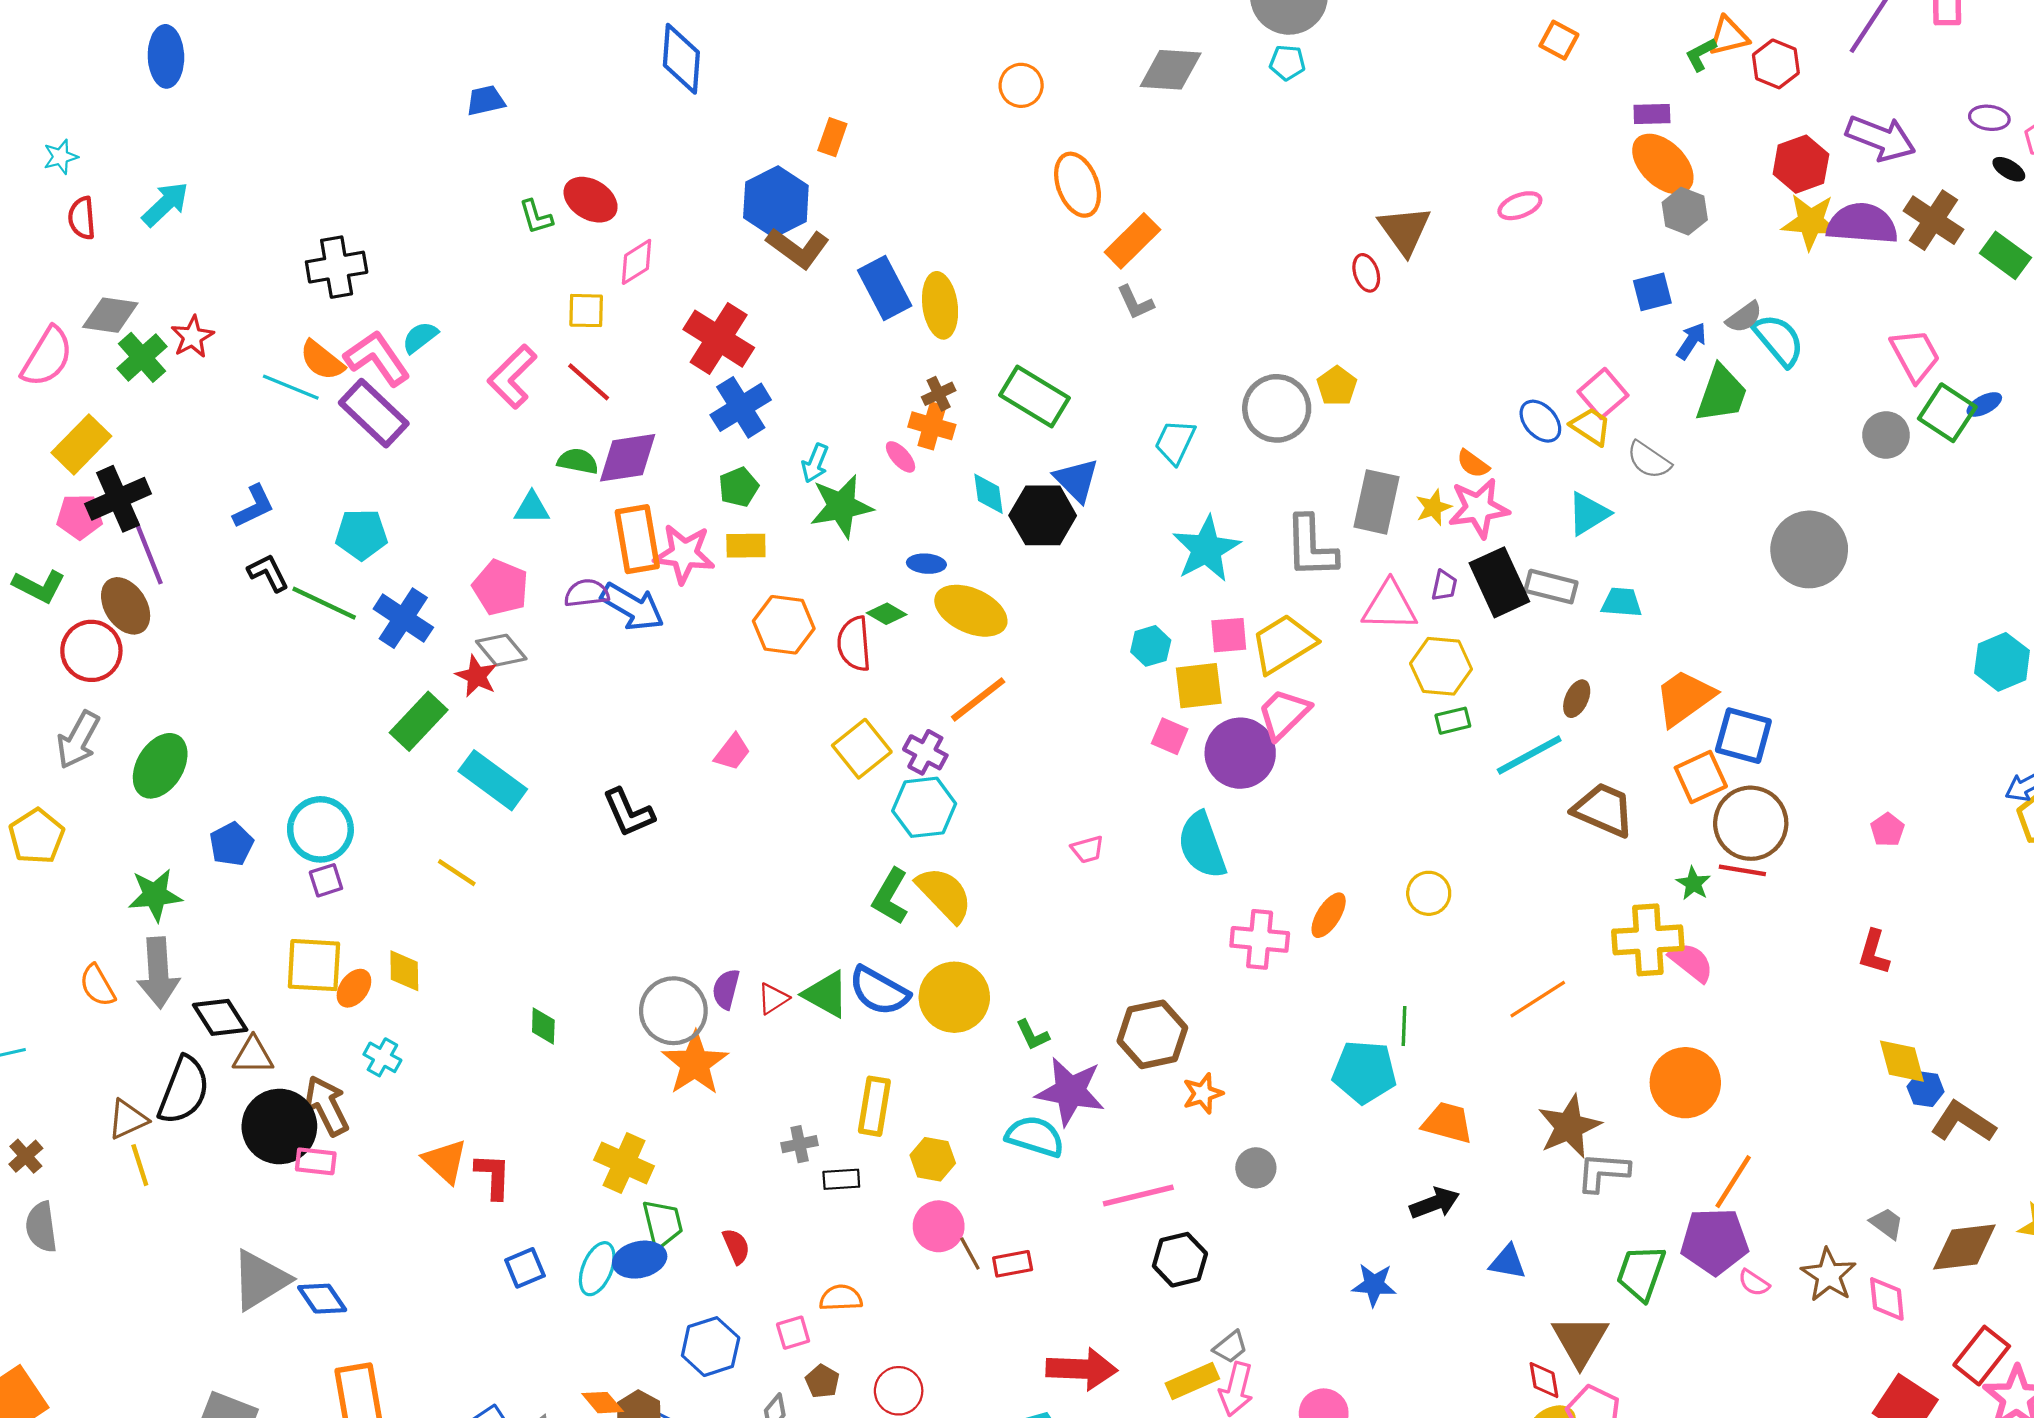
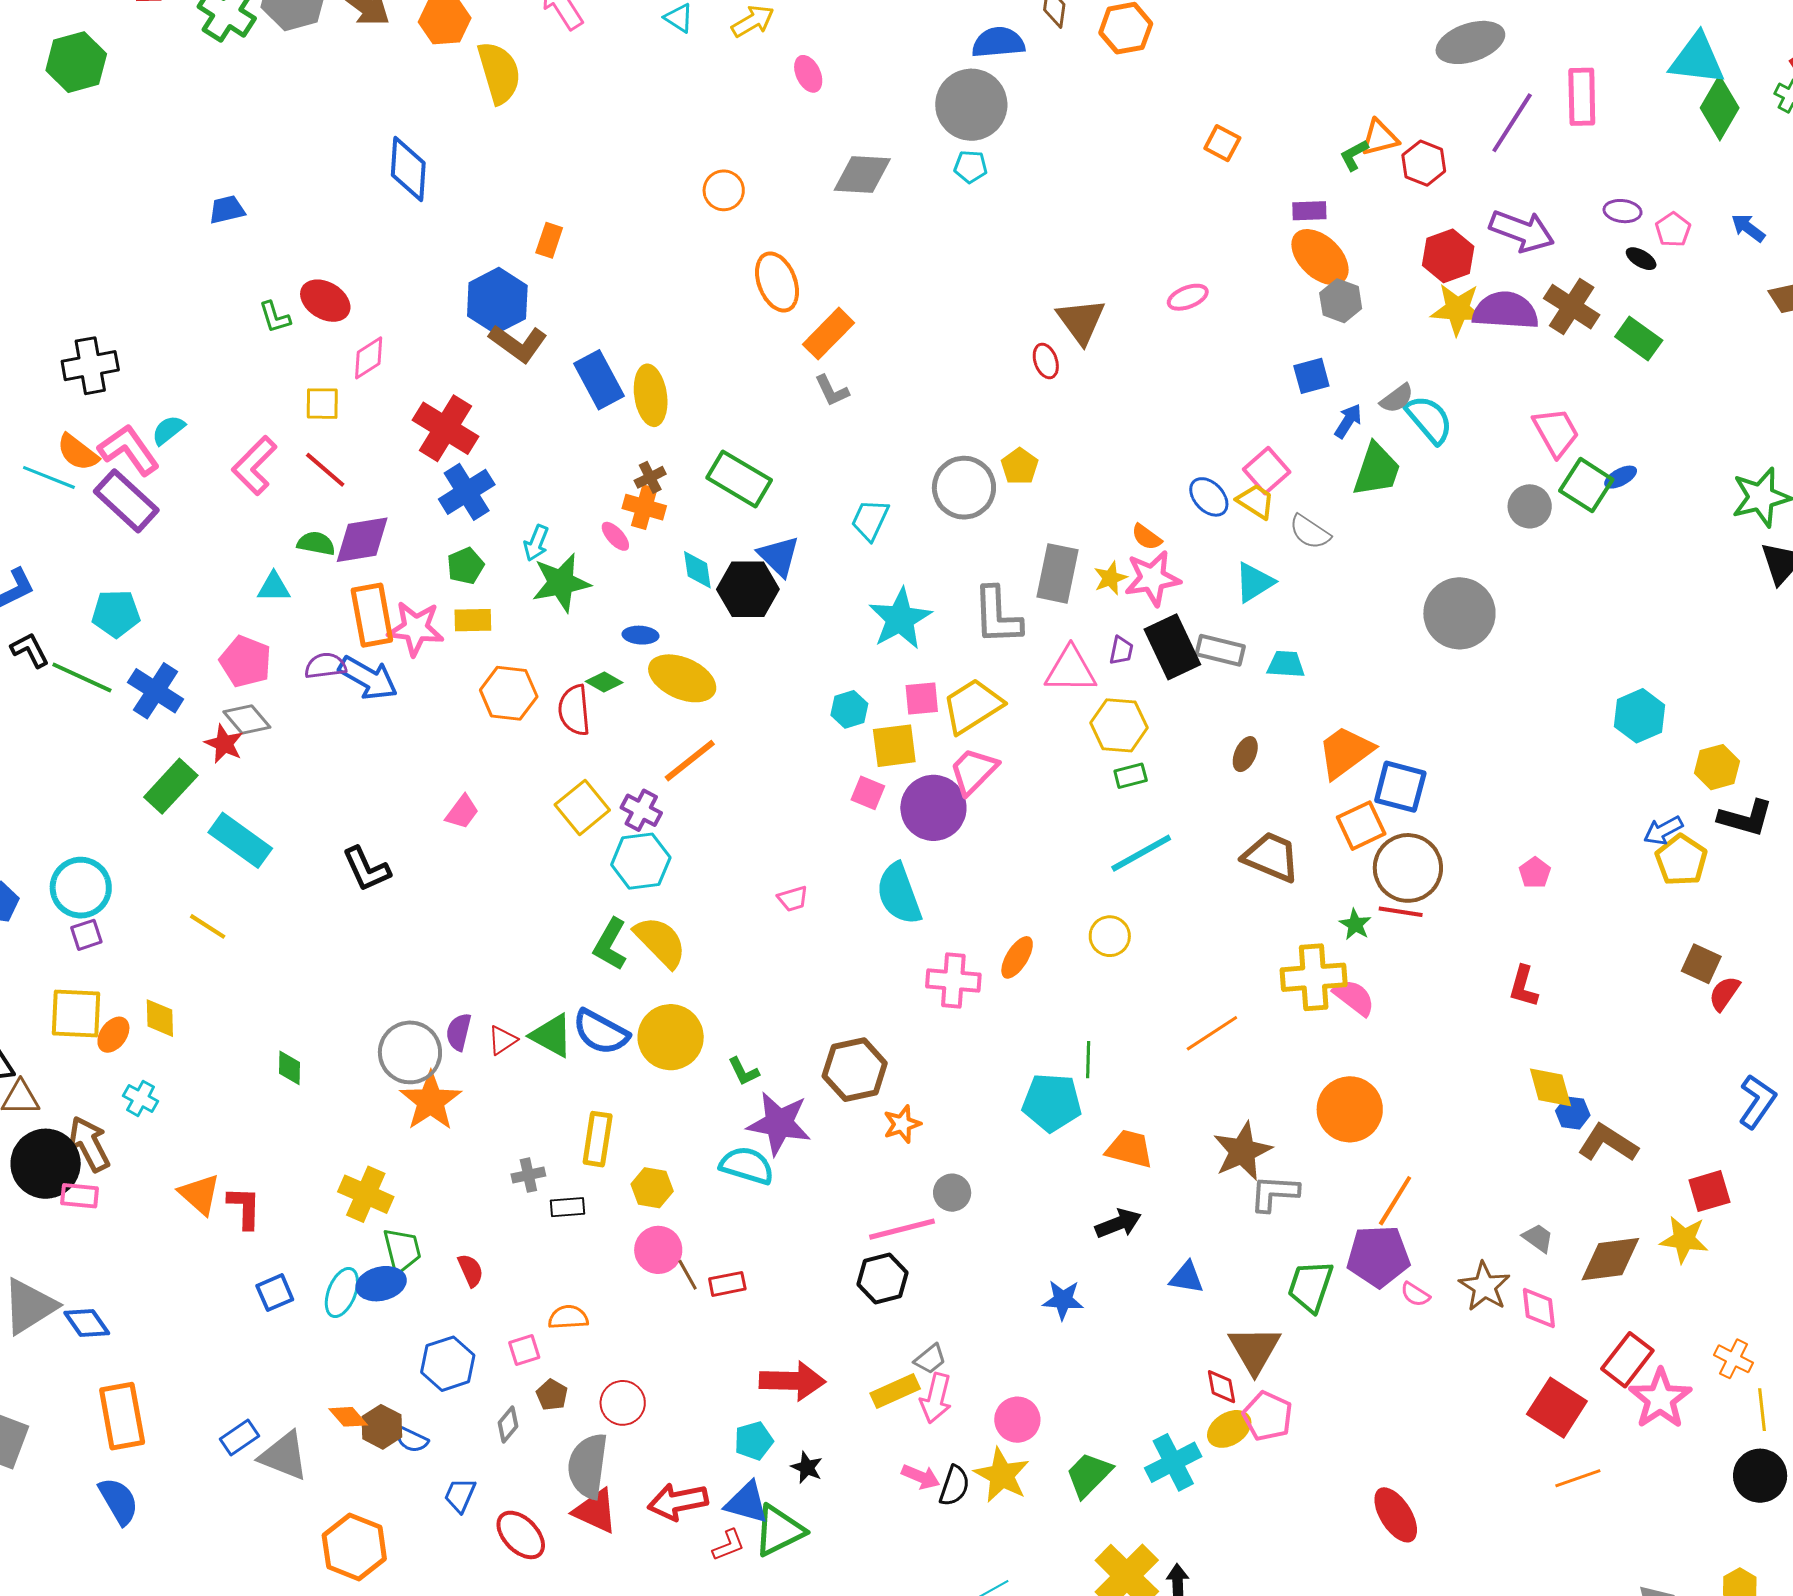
cyan line: (1529, 755) -> (1141, 853), moved
pink line: (1138, 1195) -> (902, 1229), moved

